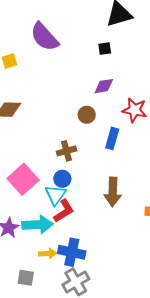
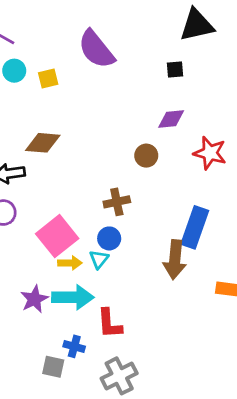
blue rectangle: (112, 138) -> (195, 227), moved, size x1.4
cyan triangle: (56, 195) -> (99, 259), size x0.7
red L-shape: (64, 211) -> (110, 324), moved, turned 115
blue cross: (72, 252) -> (74, 346), moved, size x0.6
yellow arrow: (48, 254) -> (70, 263), moved

